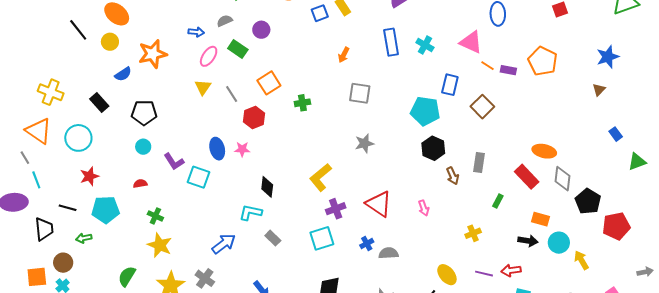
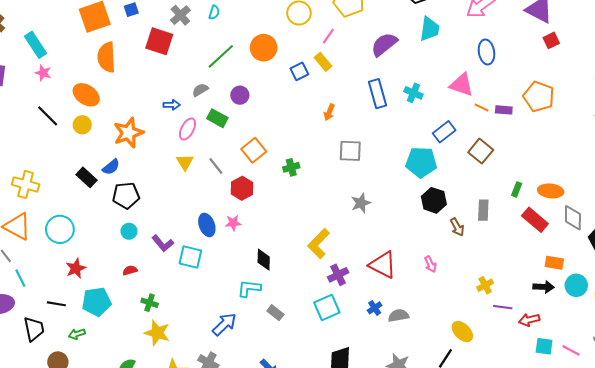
blue semicircle: (123, 74) -> (111, 167), moved
blue rectangle: (450, 85) -> (444, 132), turned 45
black rectangle: (99, 102) -> (86, 177), moved
green rectangle: (498, 201) -> (517, 189), moved
purple line: (484, 274) -> (503, 307), moved

